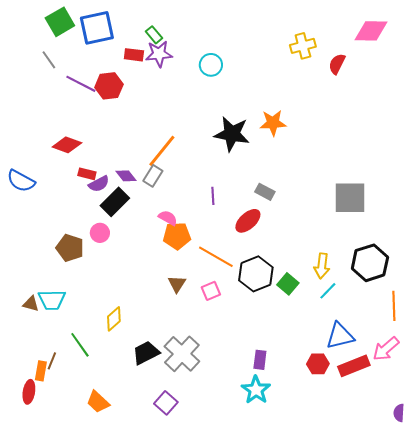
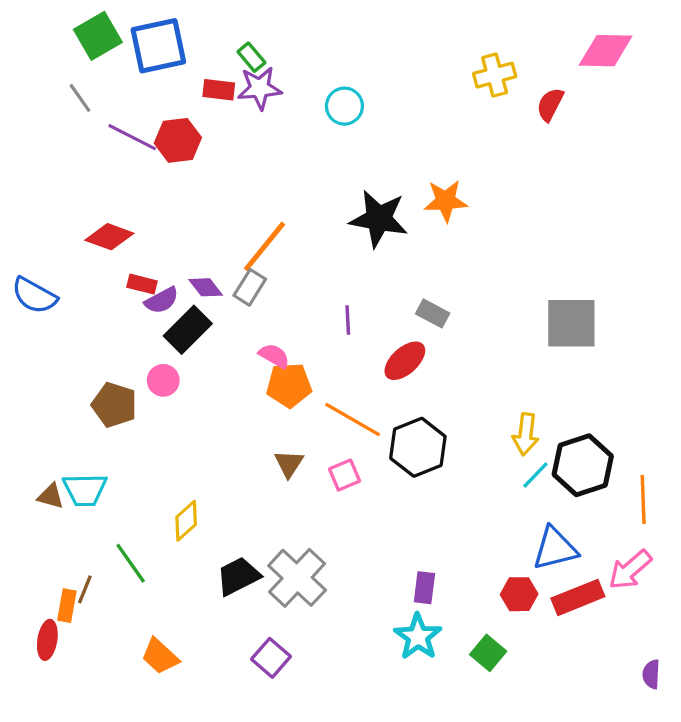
black hexagon: (370, 263) -> (583, 465), moved
green square: (288, 284) -> (488, 653), moved

